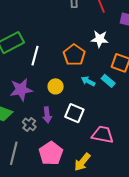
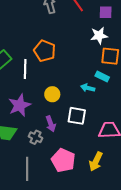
white star: (100, 39) -> (99, 36), moved
orange pentagon: (74, 55) -> (45, 51), moved
cyan arrow: (88, 81) -> (88, 88), moved

